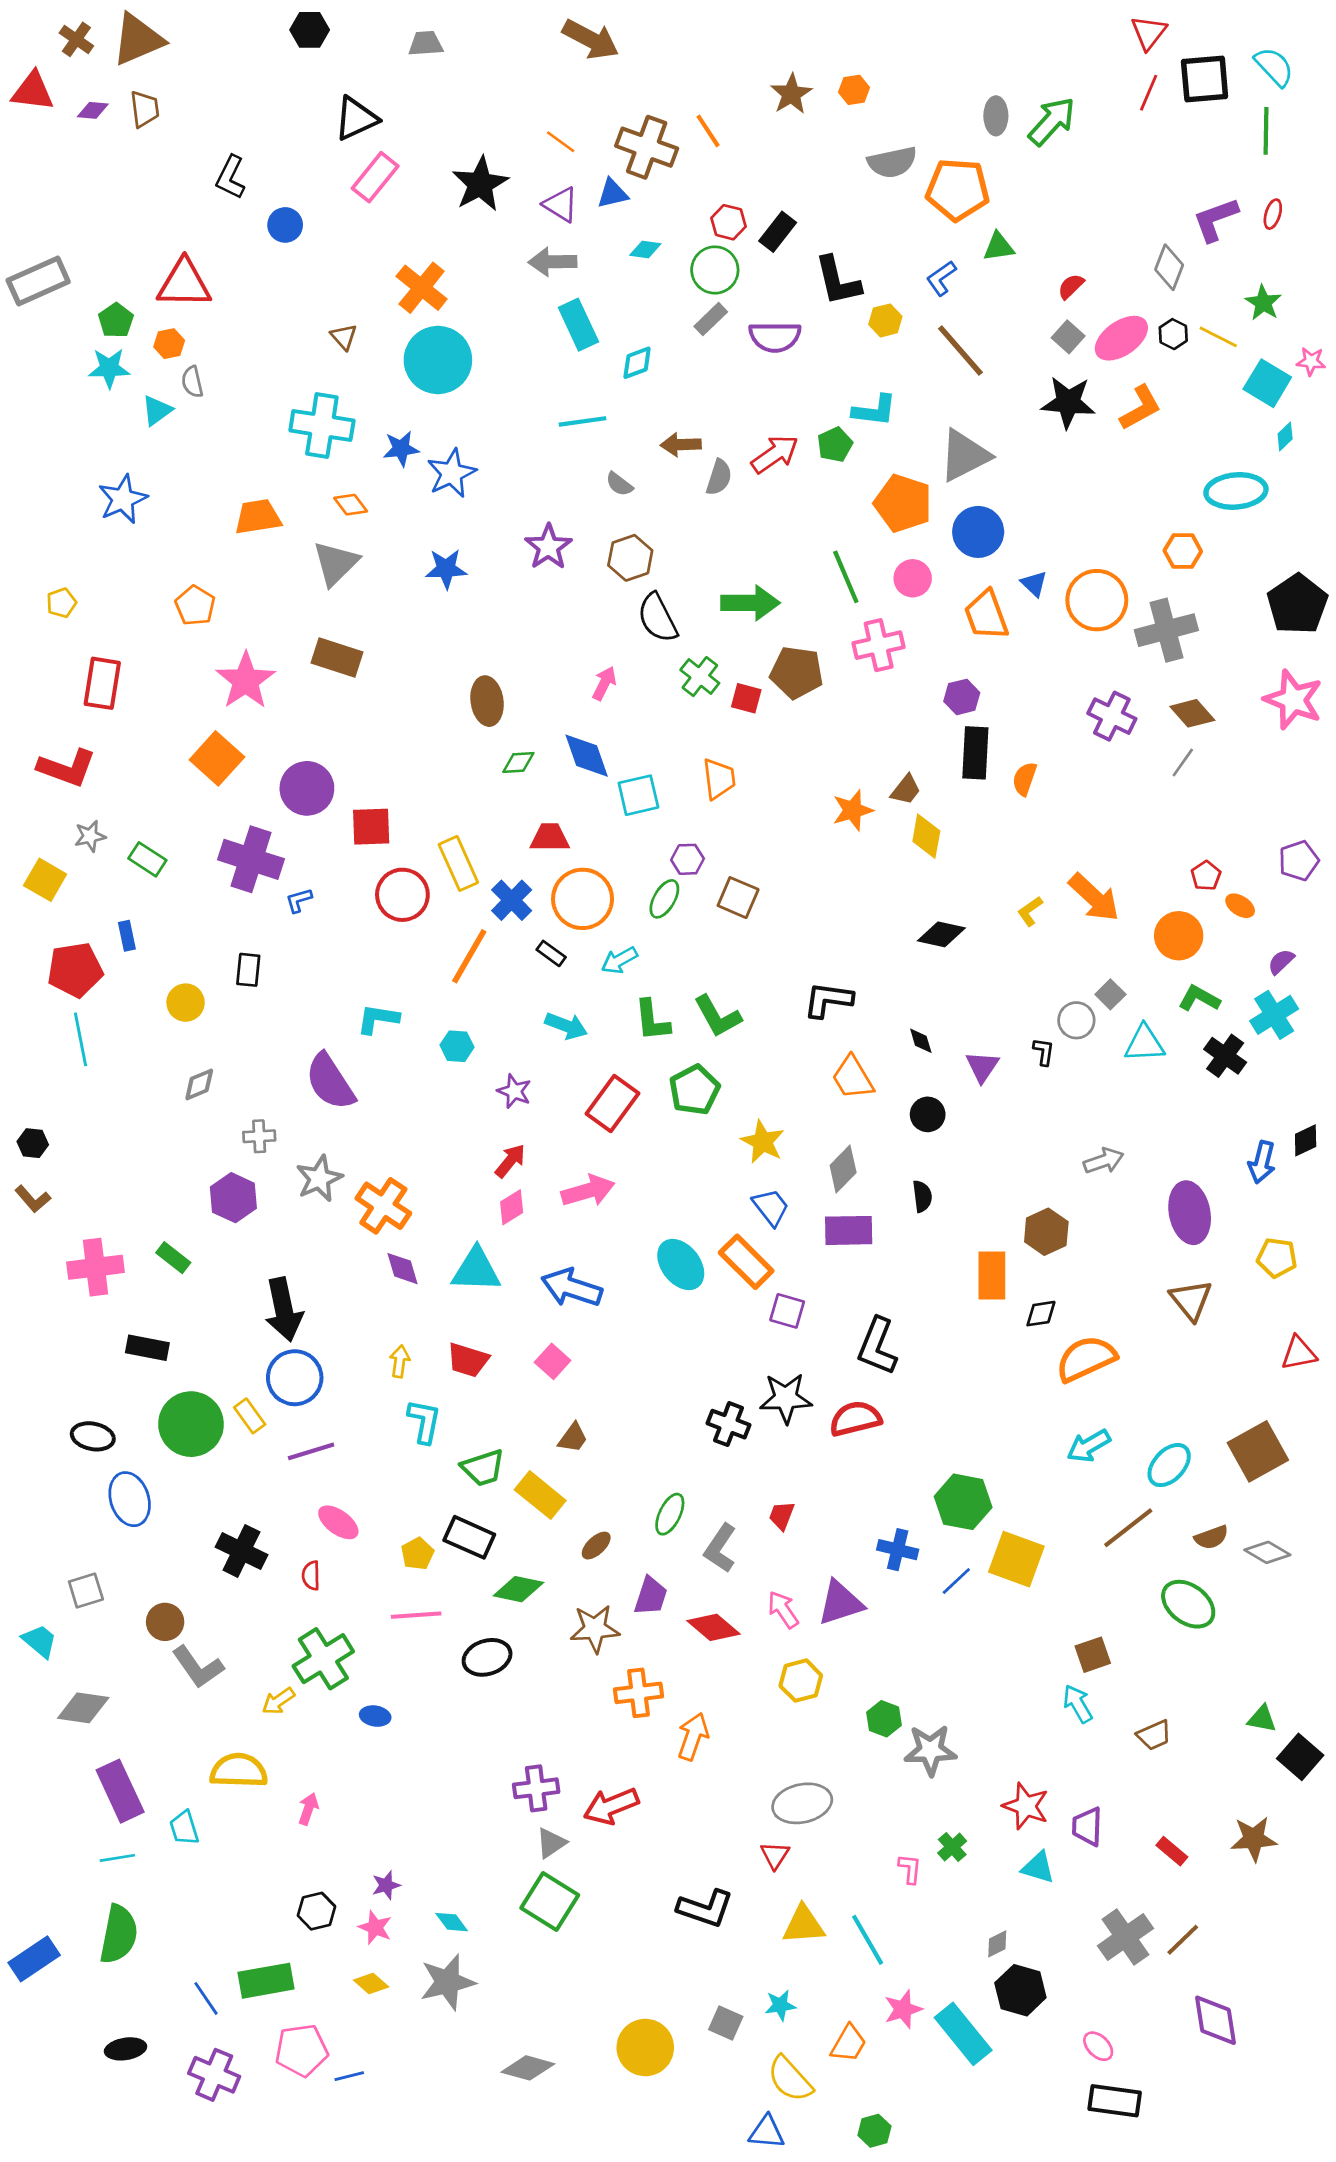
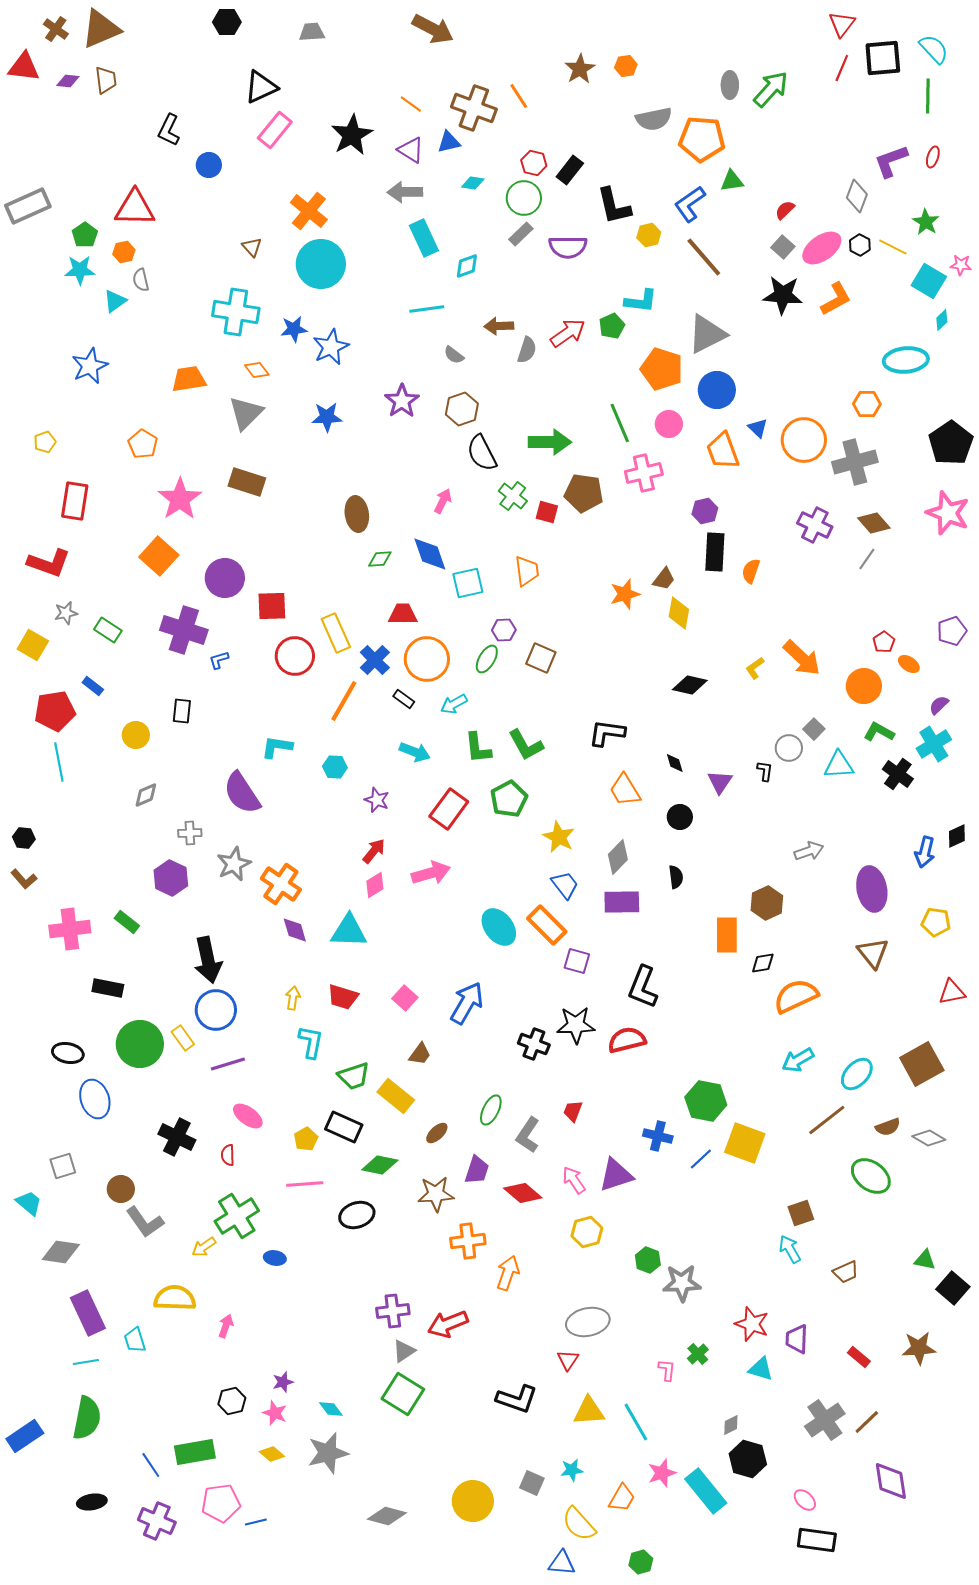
blue L-shape: (941, 278) -> (690, 204), size x1.4
blue rectangle: (127, 936) -> (93, 686), turned -40
blue arrow: (572, 1288) -> (467, 1003), moved, turned 102

